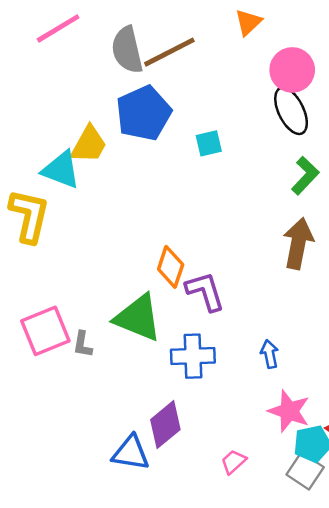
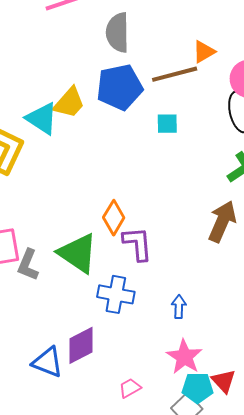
orange triangle: (248, 22) -> (204, 52), moved
brown line: (169, 52) -> (175, 74), moved
gray L-shape: (83, 344) -> (28, 265), size x1.4

